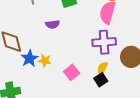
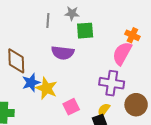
purple semicircle: (52, 24) -> (63, 53), size x1.5
yellow star: (45, 61) -> (46, 88), size x1.5

